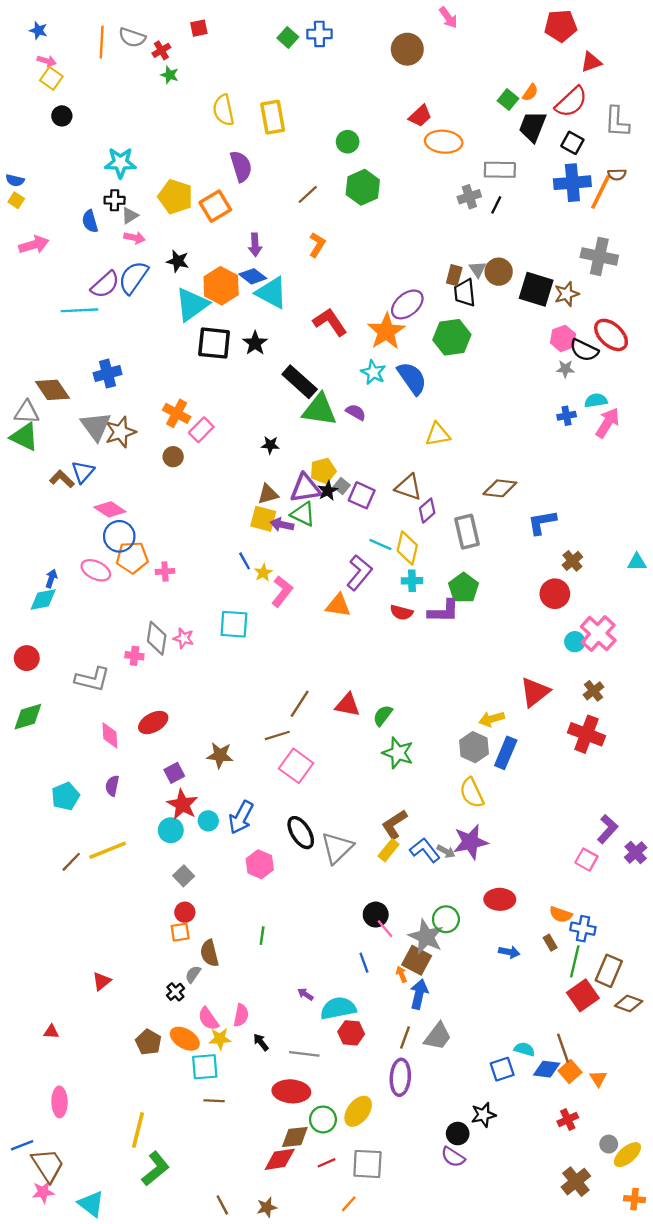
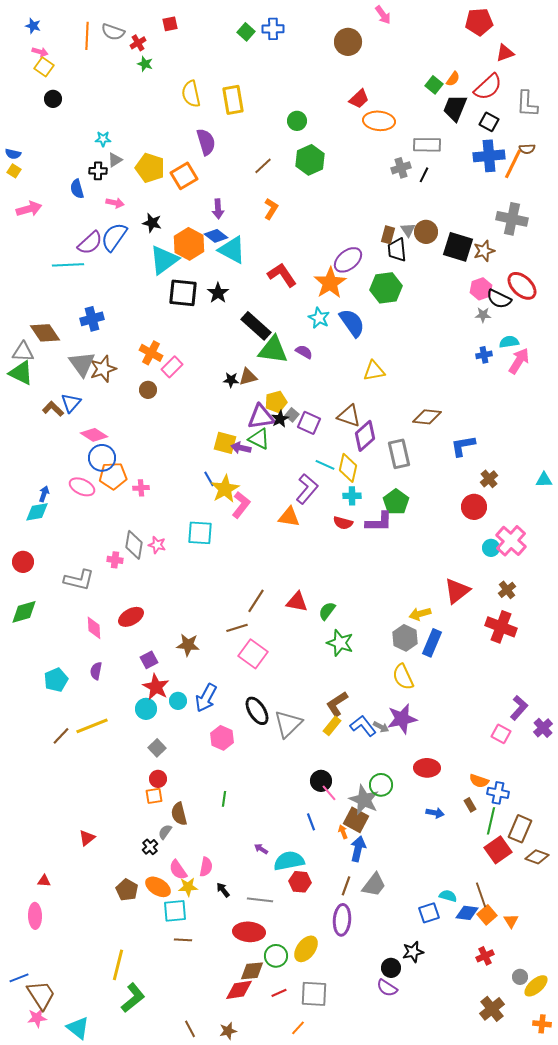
cyan star: (120, 163) -> (103, 139), size x0.6
gray triangle: (130, 215) -> (115, 160), moved
brown triangle: (268, 494) -> (248, 377), moved
purple diamond: (427, 511) -> (365, 436), size x1.4
yellow star: (263, 573) -> (225, 489), size x1.8
pink ellipse: (60, 1102) -> (35, 916), moved

